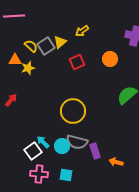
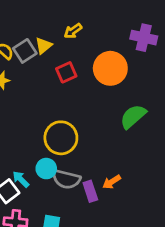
orange circle: (110, 59) -> (110, 68), size x1.6
cyan circle: (62, 146) -> (46, 169), moved
orange arrow: (116, 162) -> (112, 182), moved, turned -48

